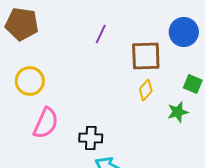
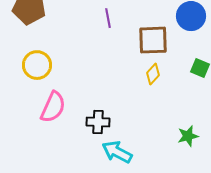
purple line: (101, 34) -> (108, 18), turned -36
green star: (178, 112) -> (188, 136), moved

